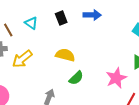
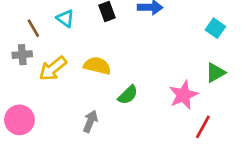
yellow semicircle: (65, 55) -> (97, 66), moved

